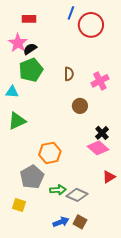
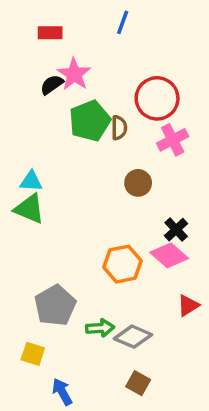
red circle: (91, 25) -> (157, 98), moved
pink star: (18, 43) -> (74, 74), moved
green pentagon: (31, 70) -> (90, 121), moved
cyan triangle: (12, 92) -> (31, 181), moved
green triangle: (17, 121) -> (29, 209), turned 48
orange hexagon: (50, 153) -> (123, 264), moved
blue arrow: (61, 222) -> (62, 392), moved, turned -98

